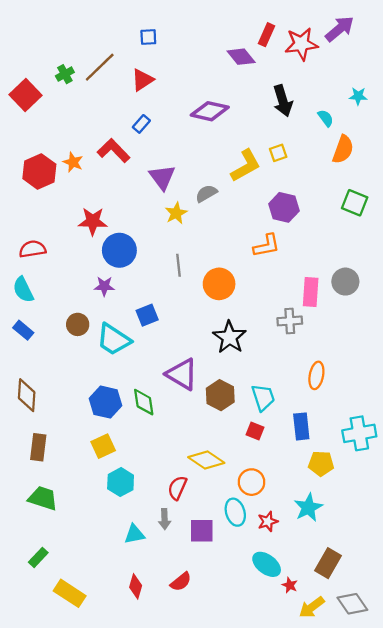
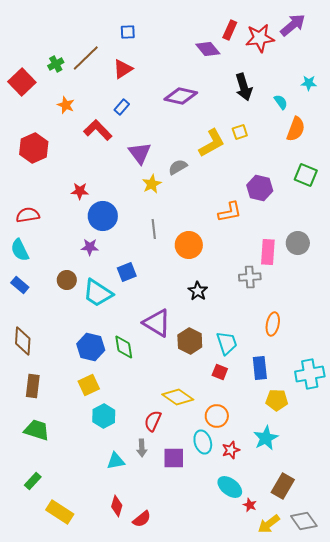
orange star: (73, 162) -> (66, 105), moved
purple hexagon: (284, 207) -> (260, 188), moved
red star: (93, 221) -> (80, 191), size x0.7
black star: (229, 337) -> (198, 291), size x0.7
red semicircle: (181, 582) -> (142, 519), moved

